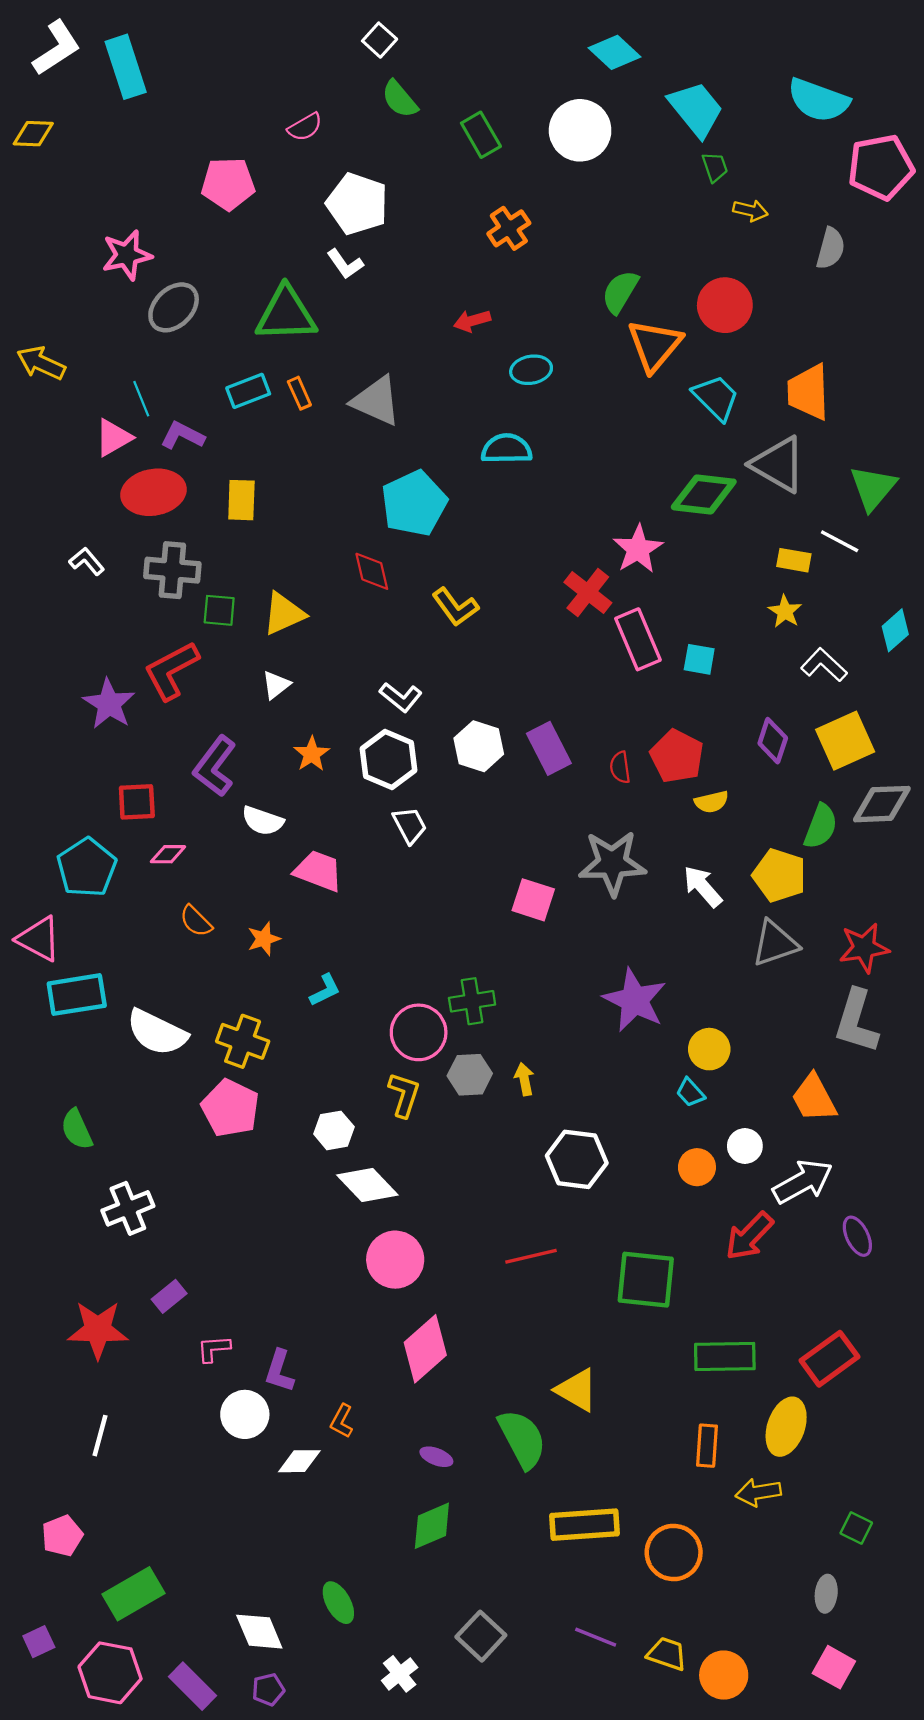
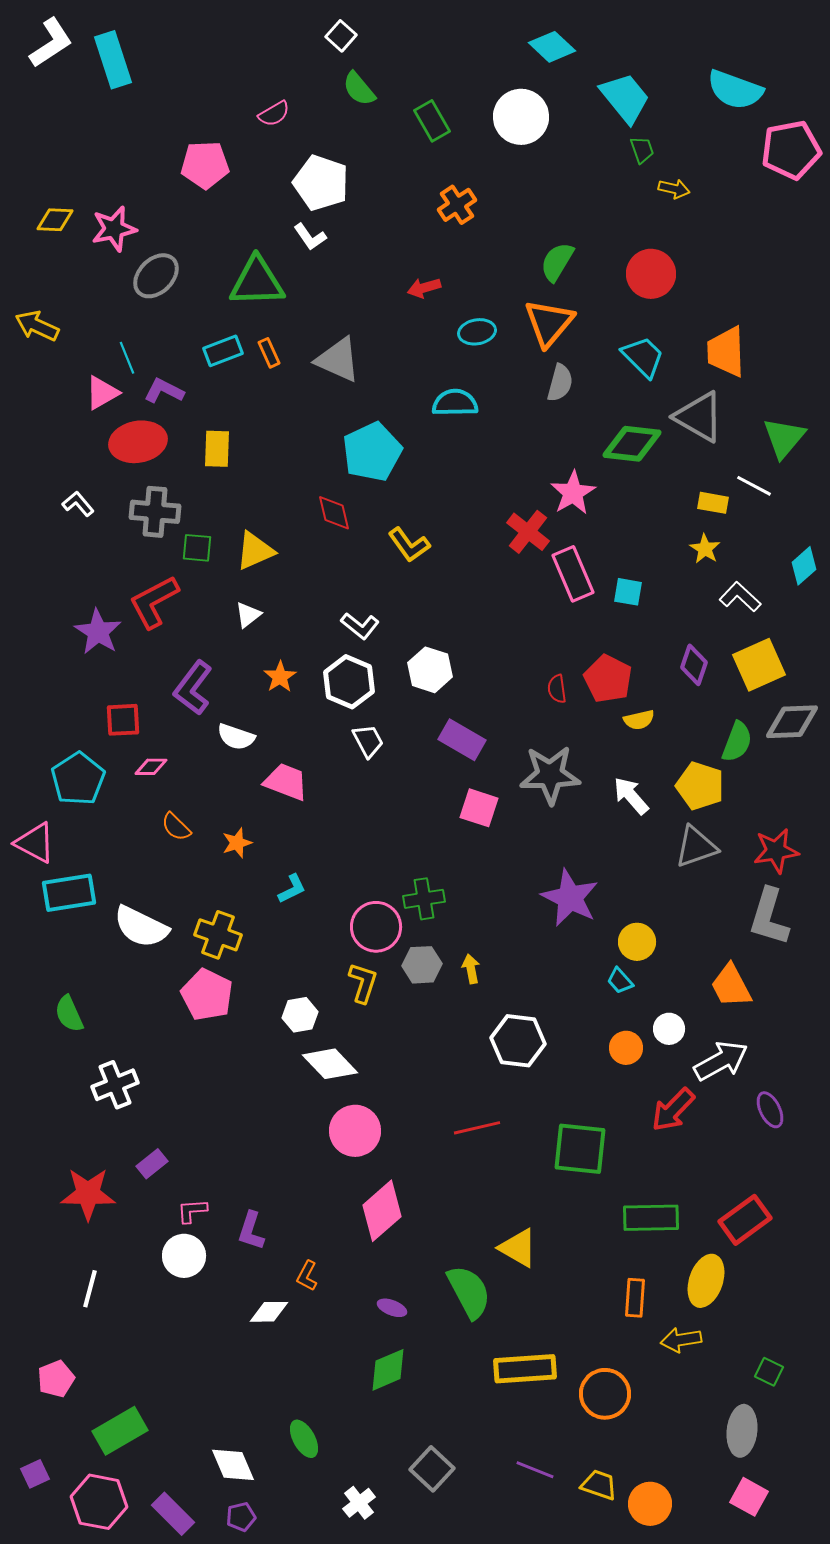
yellow diamond: (33, 134) -> (55, 220), moved
gray semicircle: (831, 248) -> (560, 383), moved
orange triangle: (655, 345) -> (549, 323), moved
purple rectangle: (549, 748) -> (462, 740), moved, turned -33
white circle: (245, 1414) -> (184, 1256), moved
gray ellipse: (826, 1594) -> (742, 1431), size x1.5

